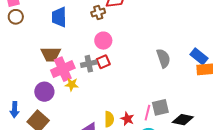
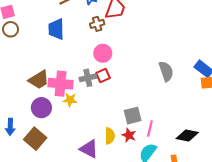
brown trapezoid: (51, 54) -> (39, 80), moved, turned -30
pink cross: (63, 69) -> (61, 84), turned 30
gray square: (160, 107) -> (133, 116), moved

